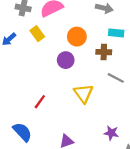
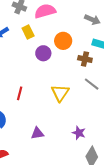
purple circle: (66, 60) -> (43, 53), moved
red line: (40, 102) -> (20, 93), turned -32

